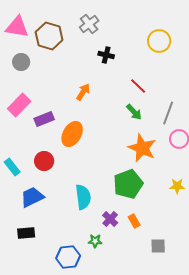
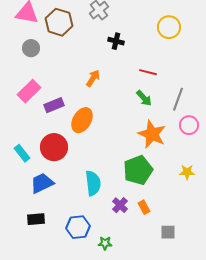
red line: (138, 86) -> (148, 72), turned -30
red circle: (44, 161) -> (54, 147), size x1.4
green star: (95, 241) -> (105, 243), moved
blue hexagon: (68, 257) -> (78, 227), moved

